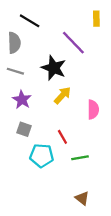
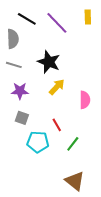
purple line: (73, 43) -> (57, 23), moved
purple star: (22, 100) -> (20, 91), turned -30
green line: (80, 158) -> (73, 144), turned -42
brown triangle: (82, 198) -> (75, 181), size x1.5

